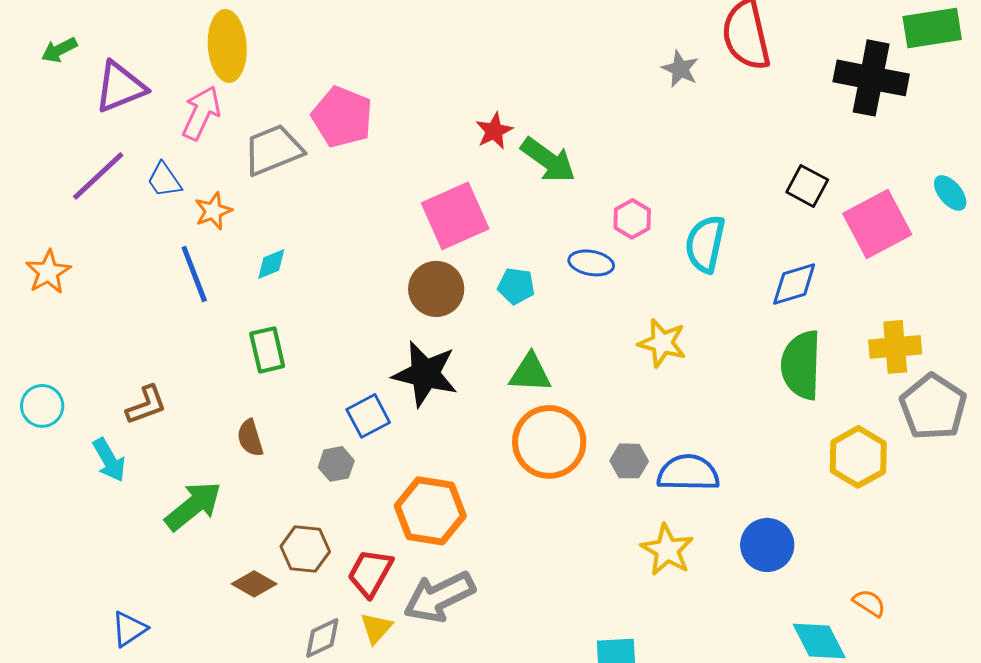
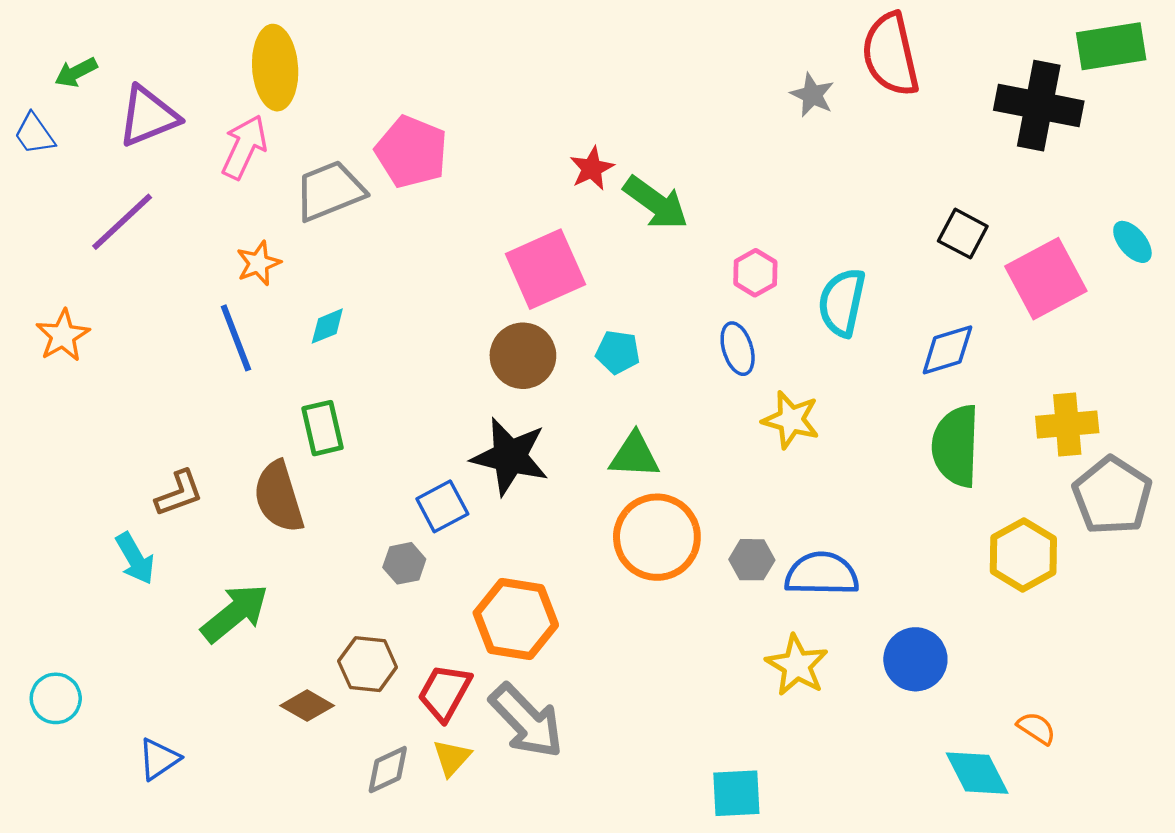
blue trapezoid: (164, 180) -> (34, 134), moved
blue ellipse: (591, 263) -> (738, 349), moved, turned 63
cyan circle: (42, 406) -> (56, 698), moved
brown semicircle: (250, 438) -> (279, 497), moved, size x1.6
gray arrow: (439, 597) -> (526, 721), turned -108

